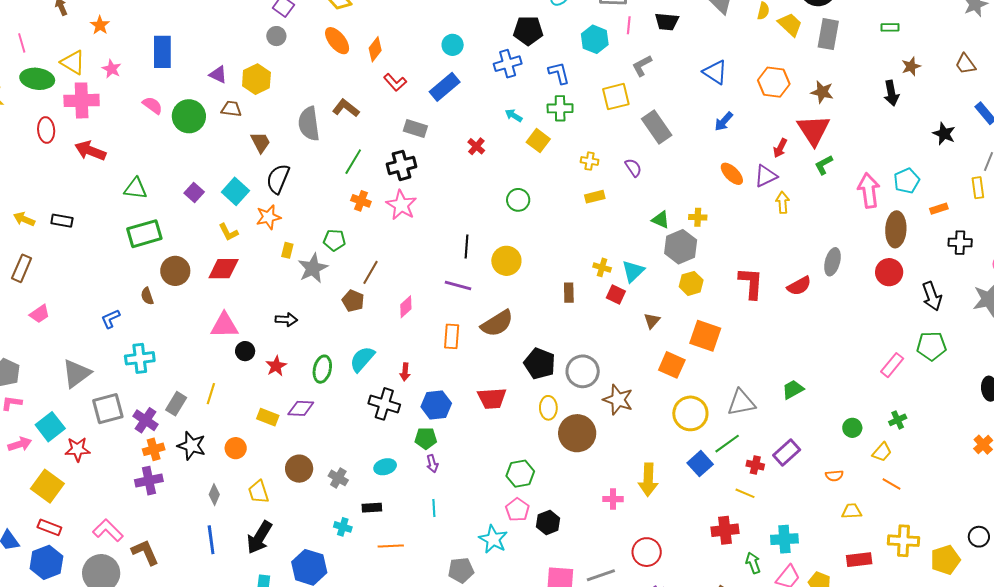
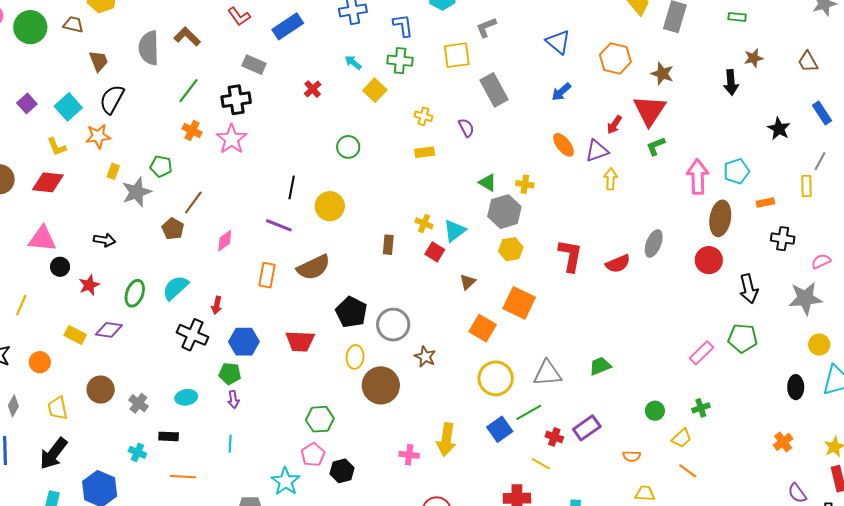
brown star: (618, 400) -> (425, 357), size x0.7

